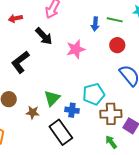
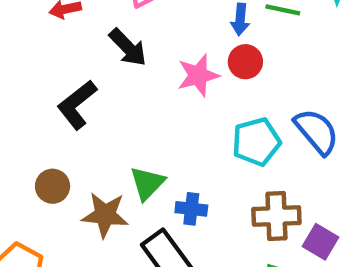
red circle: (117, 45) -> (245, 62), moved
cyan pentagon: (94, 94) -> (256, 142), moved
brown star: (33, 112) -> (105, 215), size x1.5

